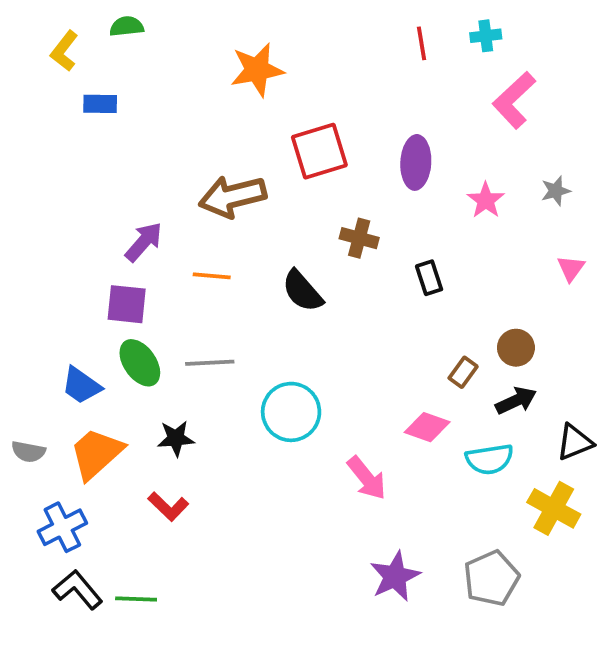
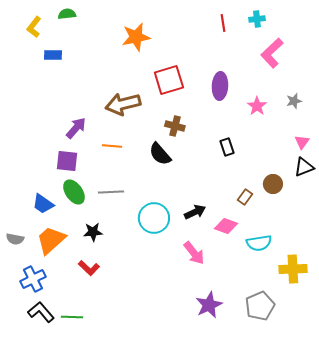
brown cross: (359, 238) -> (175, 126), moved
black arrow: (516, 401) -> (195, 212), moved
black triangle: (575, 442) -> (304, 167), moved
yellow cross: (554, 508) -> (293, 269), turned -32

